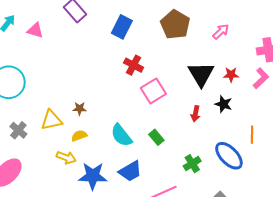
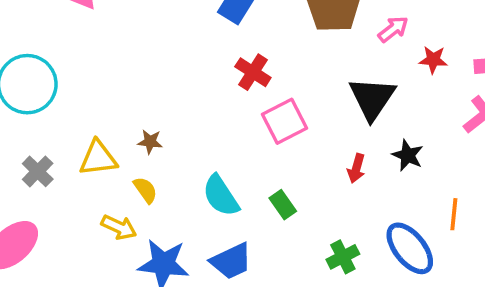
pink arrow: (221, 32) -> (393, 29), moved
red star: (231, 75) -> (433, 60), moved
yellow semicircle: (79, 136) -> (145, 190), turned 70

